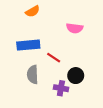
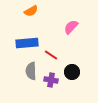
pink semicircle: (75, 28) -> (71, 27), turned 126
purple cross: (61, 88) -> (51, 80), moved

